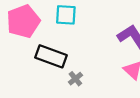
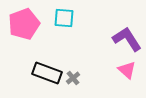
black rectangle: (51, 56) -> (47, 73), moved

